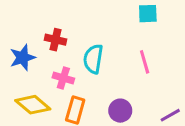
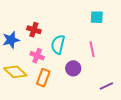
purple circle: (120, 111) -> (73, 68), moved

